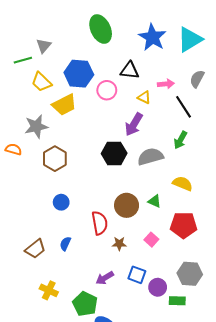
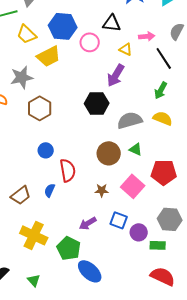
gray semicircle: (150, 157) -> (130, 120), moved
yellow semicircle: (183, 184) -> (163, 118), moved
red semicircle: (100, 223) -> (68, 170), moved
pink square: (151, 240) -> (133, 186), size x1.6
yellow cross: (49, 290) -> (34, 235), size x1.5

